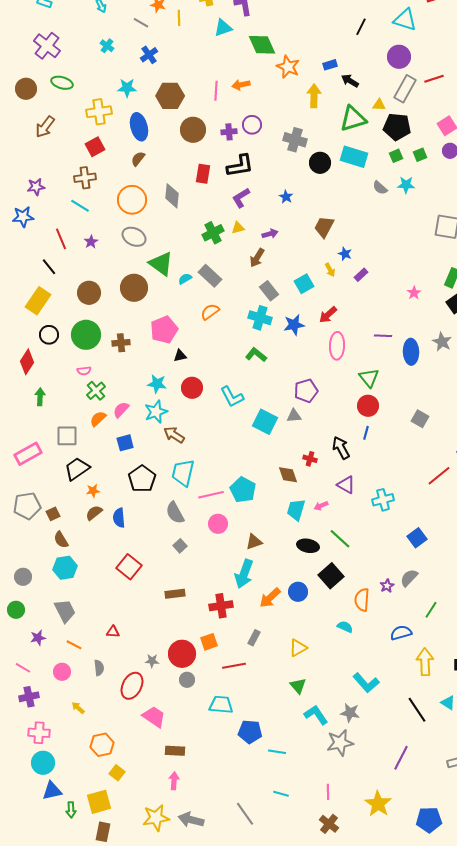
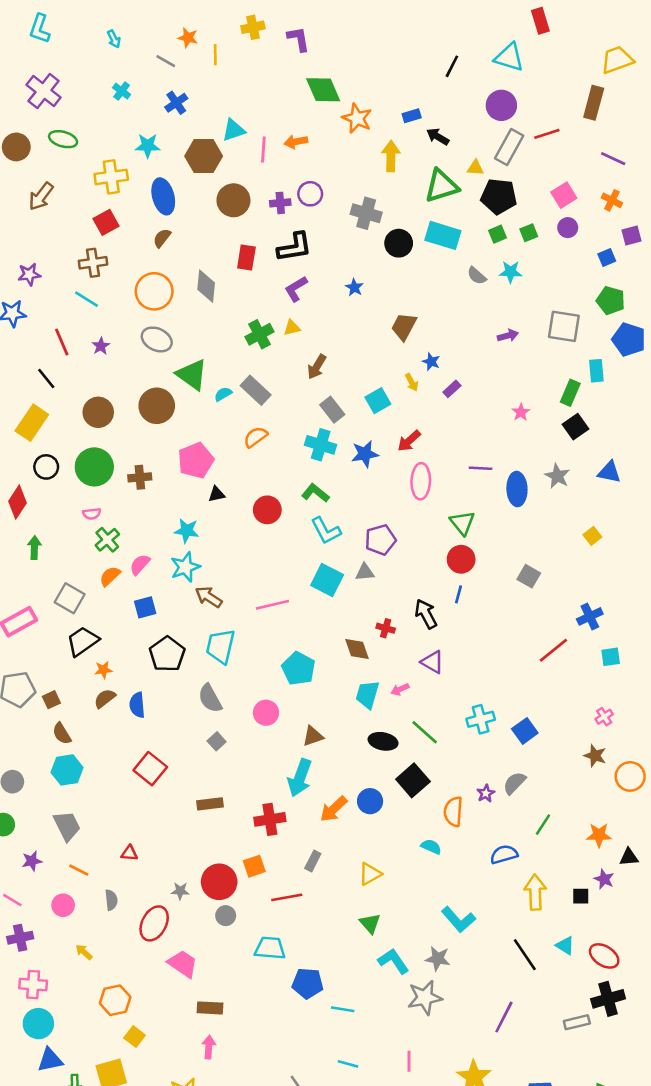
cyan triangle: (223, 28) -> (233, 130), moved
purple arrow: (270, 234) -> (508, 336), moved
red circle: (192, 388) -> (267, 510), moved
cyan L-shape: (232, 397) -> (326, 531), moved
gray square: (67, 436) -> (70, 598), turned 30
pink line: (211, 495) -> (272, 605), moved
cyan cross: (383, 500) -> (481, 719), moved

